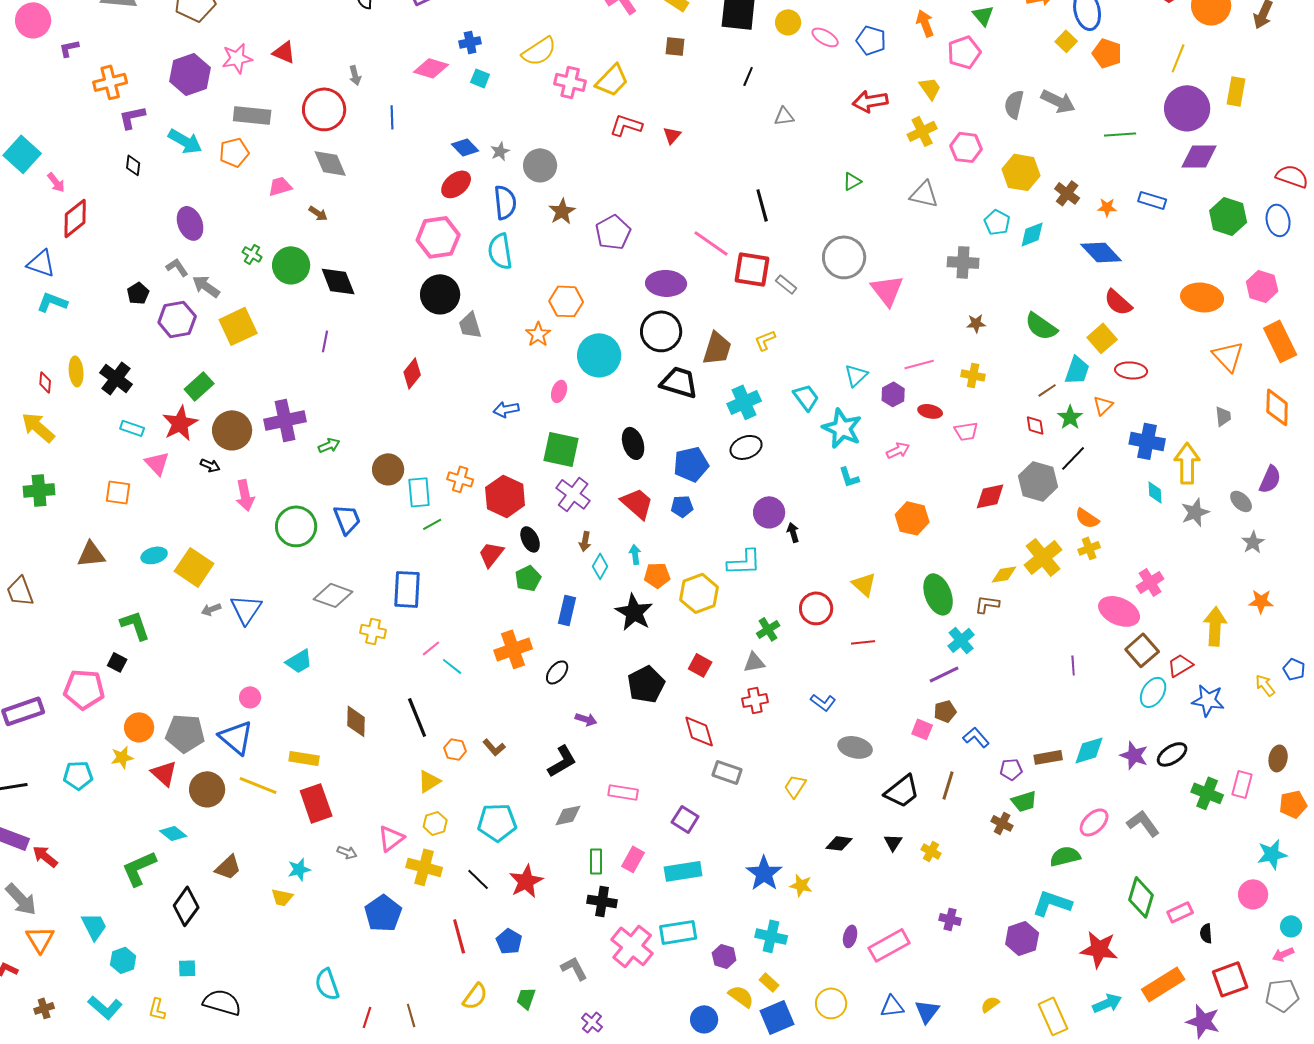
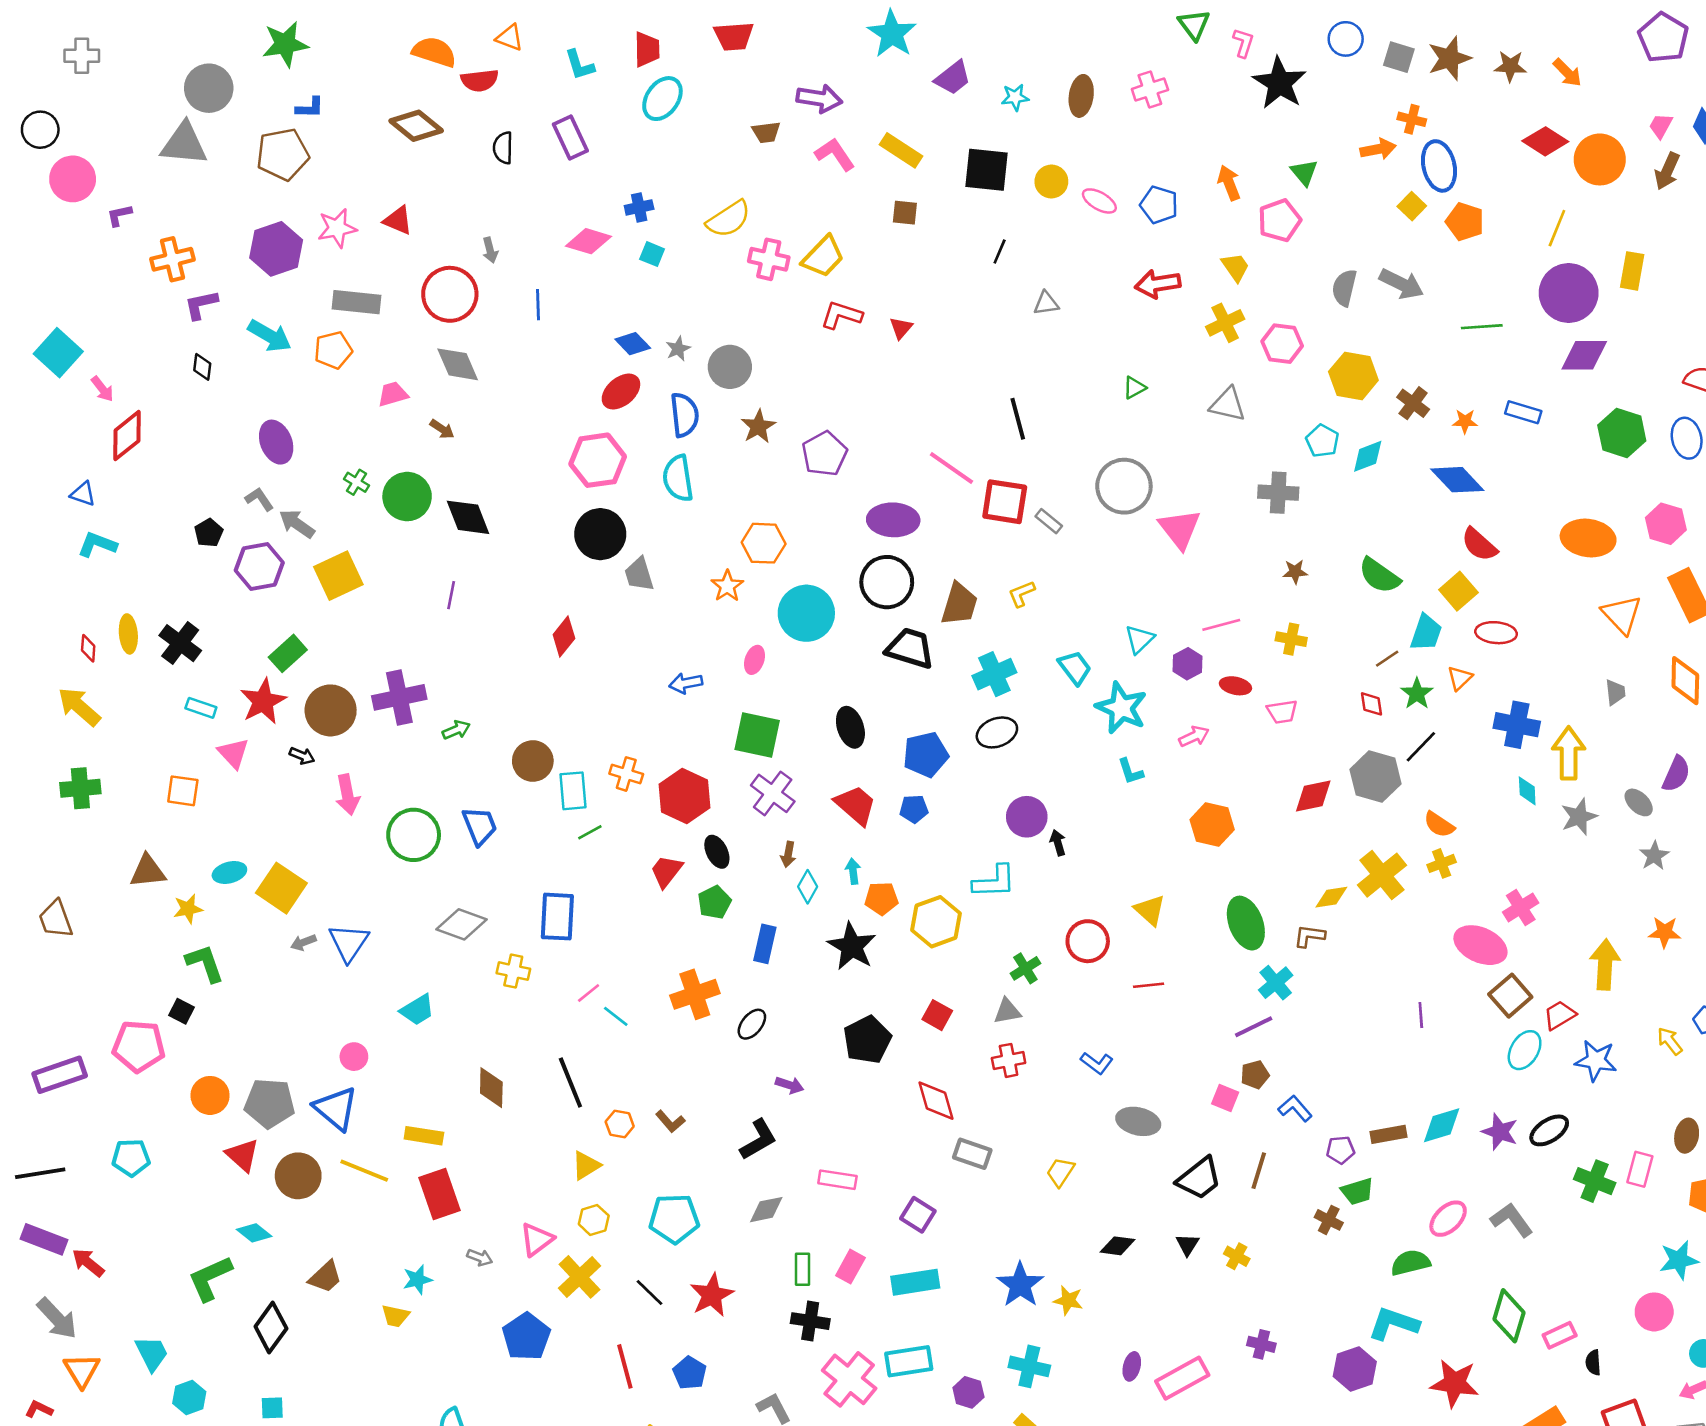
blue triangle: (41, 263) -> (83, 494), size x0.7
yellow star: (122, 757) -> (188, 909), moved
yellow cross: (424, 867) -> (579, 1277), turned 32

